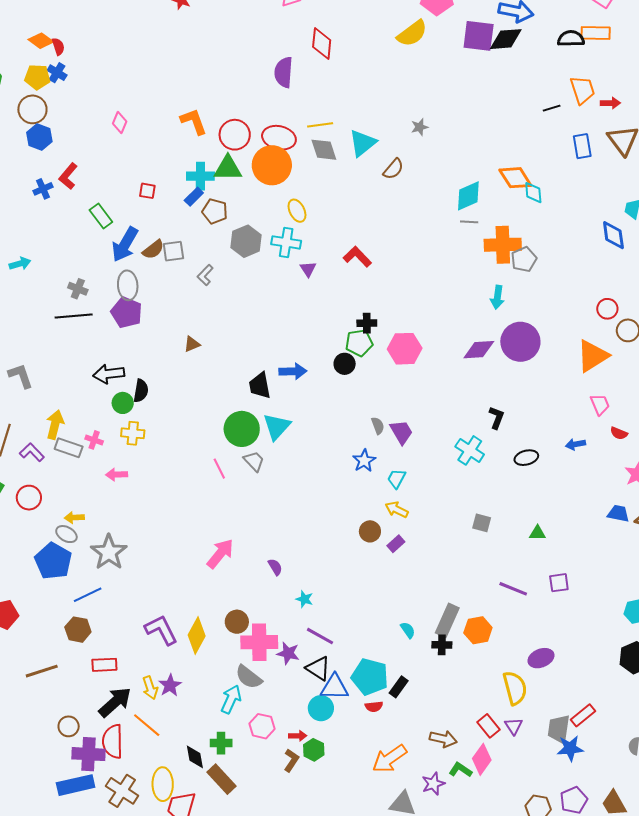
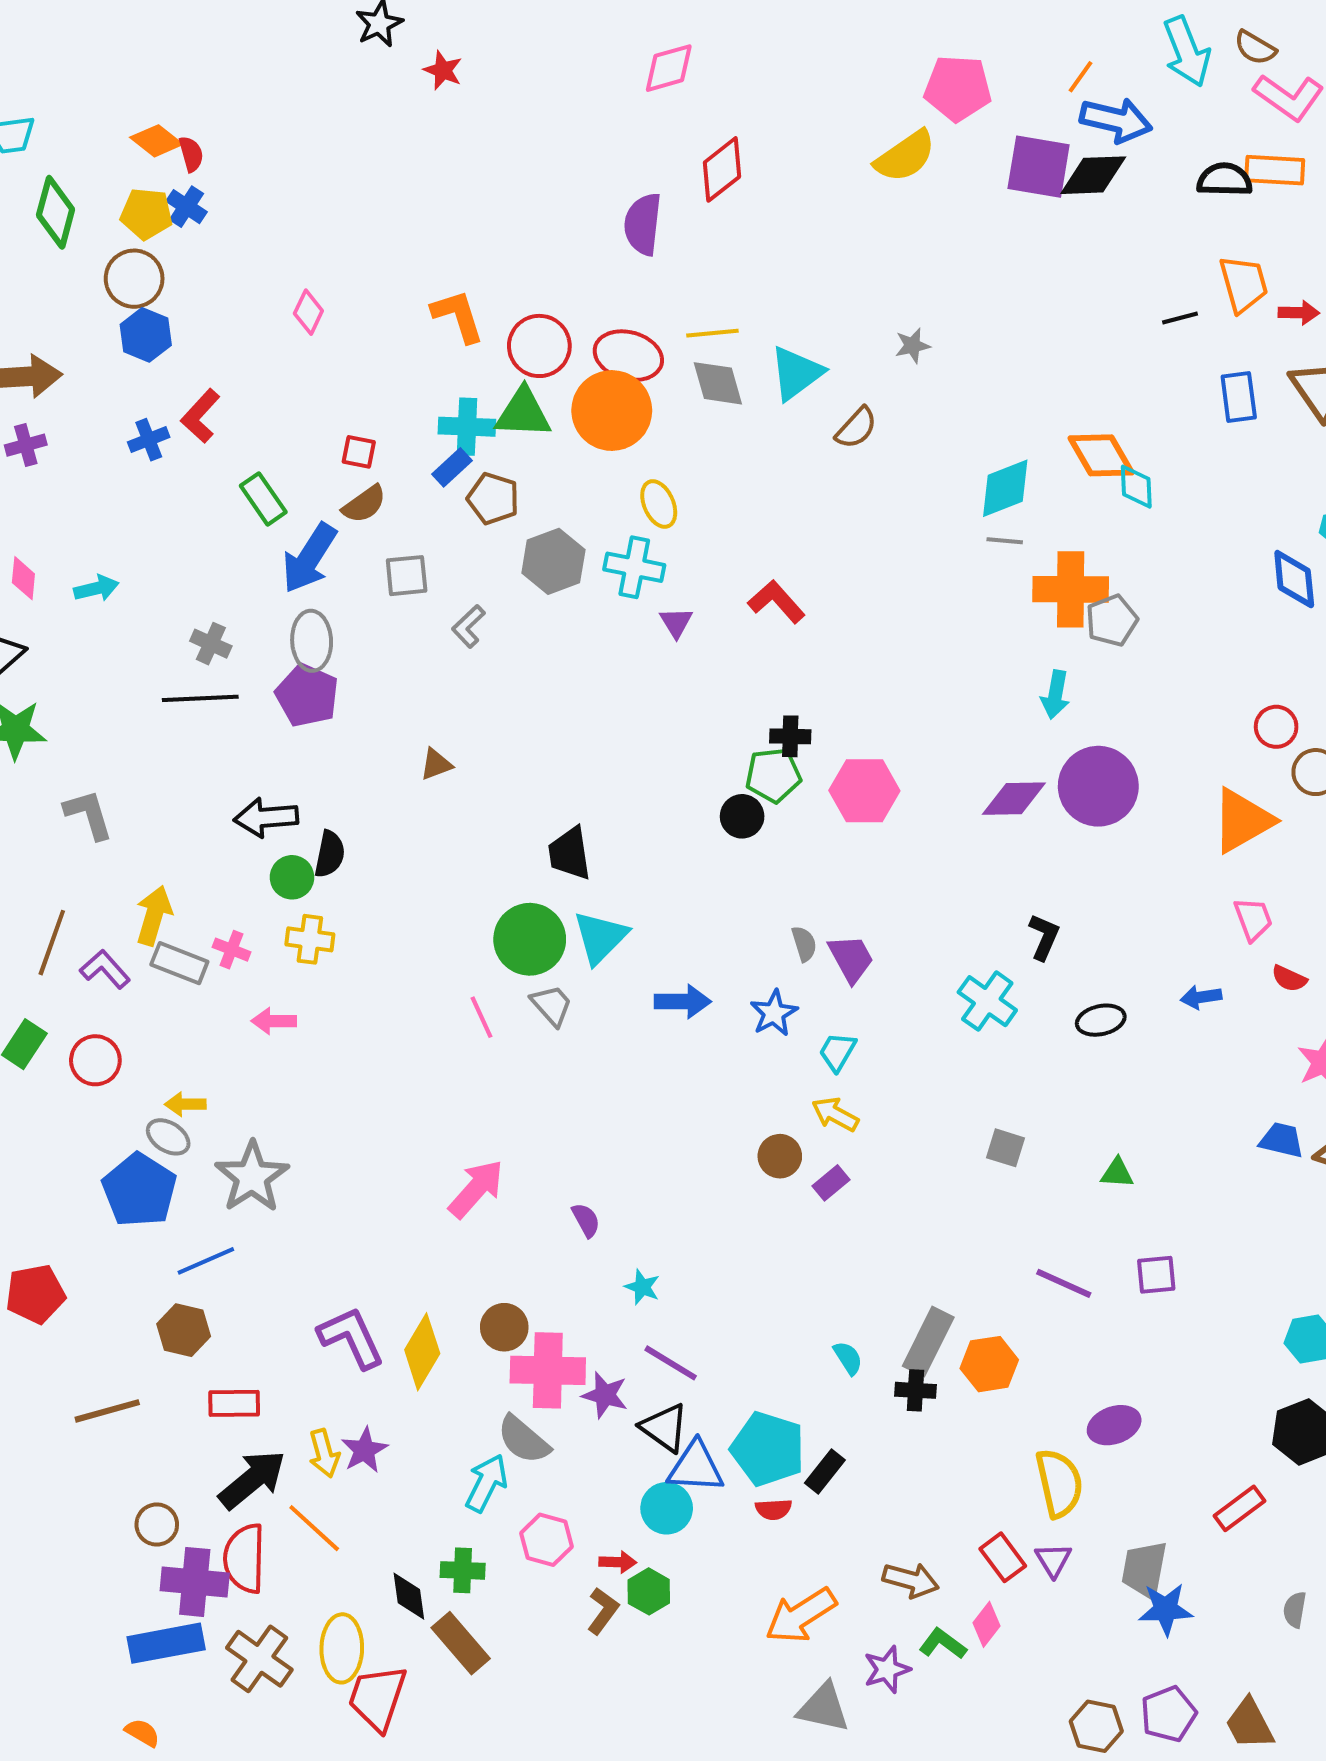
red diamond: (322, 44) -> (722, 169), turned 44
brown semicircle: (153, 250) -> (364, 504), moved
blue arrow: (293, 371) -> (683, 1002), moved
red rectangle: (583, 715) -> (1239, 1508), moved
pink diamond: (482, 759) -> (987, 1624), size x0.7

